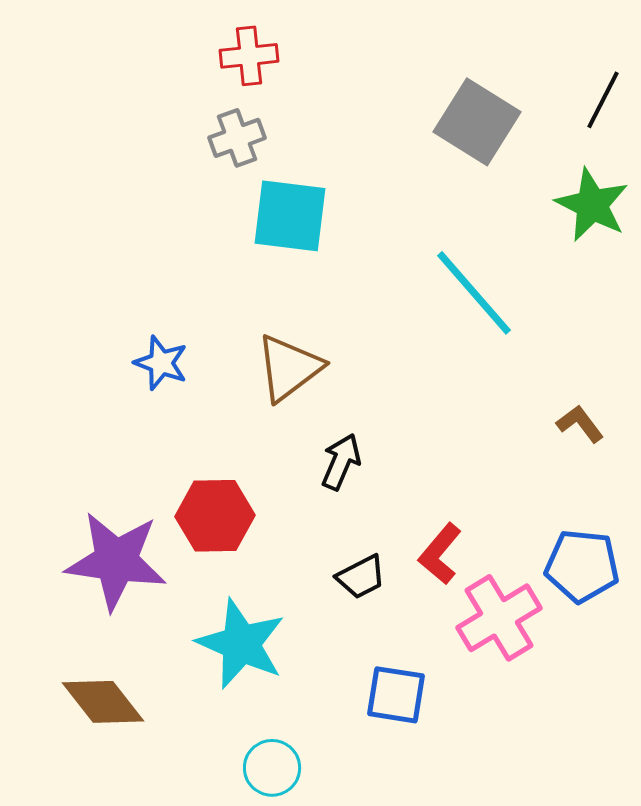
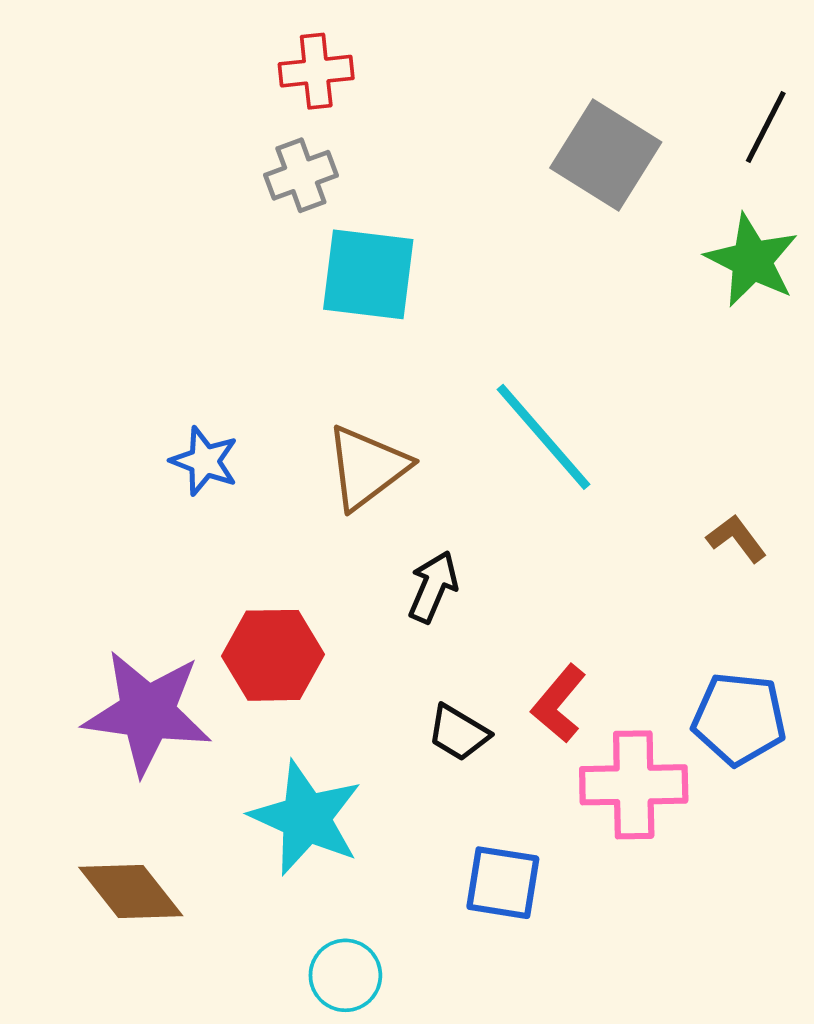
cyan line: (474, 293) -> (544, 437), moved
black trapezoid: (361, 577) -> (458, 733), turned 58
pink cross: (499, 618) -> (634, 785), turned 30

